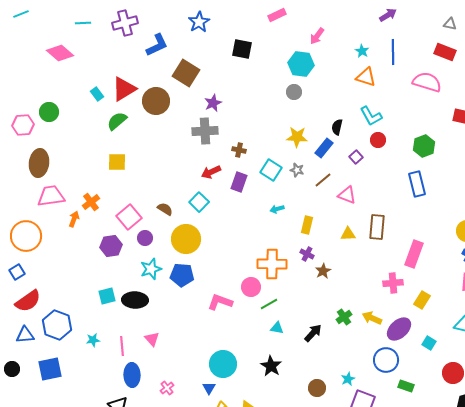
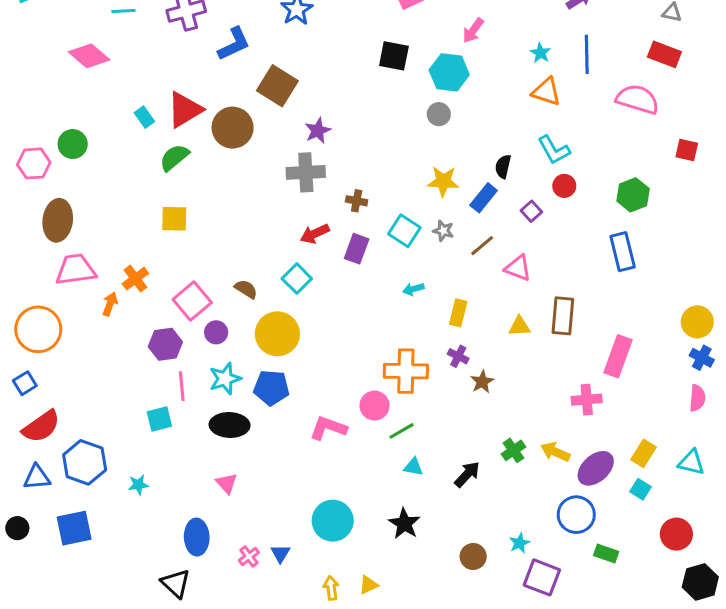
black square: (242, 49) -> (394, 56), moved
black ellipse: (135, 300) -> (230, 425), moved
yellow rectangle: (422, 300) -> (643, 453), moved
pink line: (122, 346) -> (182, 386), moved
blue triangle: (209, 388) -> (280, 554), moved

